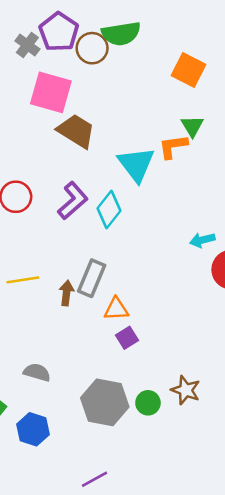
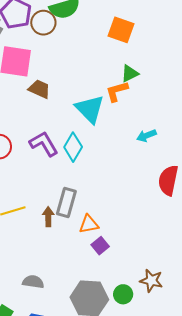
green triangle: (192, 126) -> (130, 73), turned 42
brown trapezoid: (76, 131) -> (39, 89), size x0.7
purple L-shape: (73, 201) -> (44, 144), turned -72
cyan arrow: (202, 240) -> (146, 136), moved

